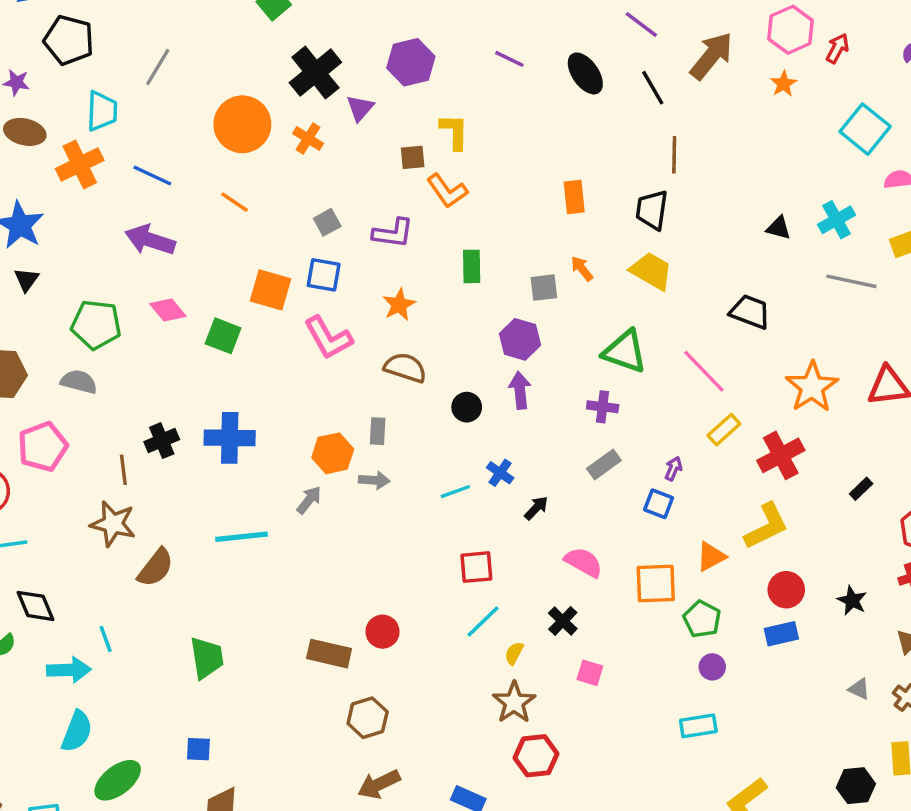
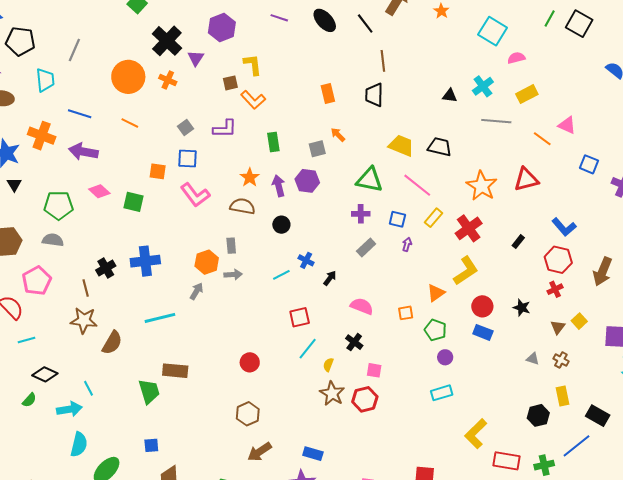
orange cross: (80, 164) -> (42, 136), moved, turned -36
yellow trapezoid: (651, 271) -> (401, 146), moved
orange square: (271, 290) -> (158, 171), size x0.7
orange star: (399, 305) -> (250, 177), moved
purple arrow: (520, 390) -> (279, 186), moved
blue square: (659, 504) -> (397, 219), moved
orange square: (656, 583) -> (406, 313), size x0.6
black diamond: (35, 606) -> (45, 374), turned -35
blue rectangle: (781, 634) -> (483, 332), turned 42
brown rectangle: (329, 654) -> (175, 371), moved
red hexagon: (536, 756) -> (365, 399), moved

